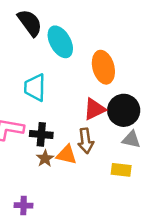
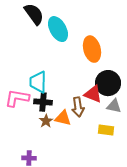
cyan trapezoid: (35, 87) -> (38, 82), moved
red triangle: (95, 109) -> (93, 94), moved, turned 48

